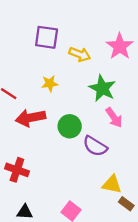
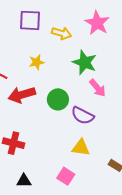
yellow triangle: (112, 184) -> (81, 148), moved

